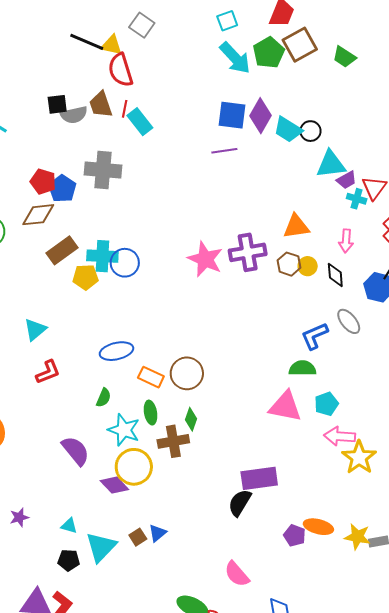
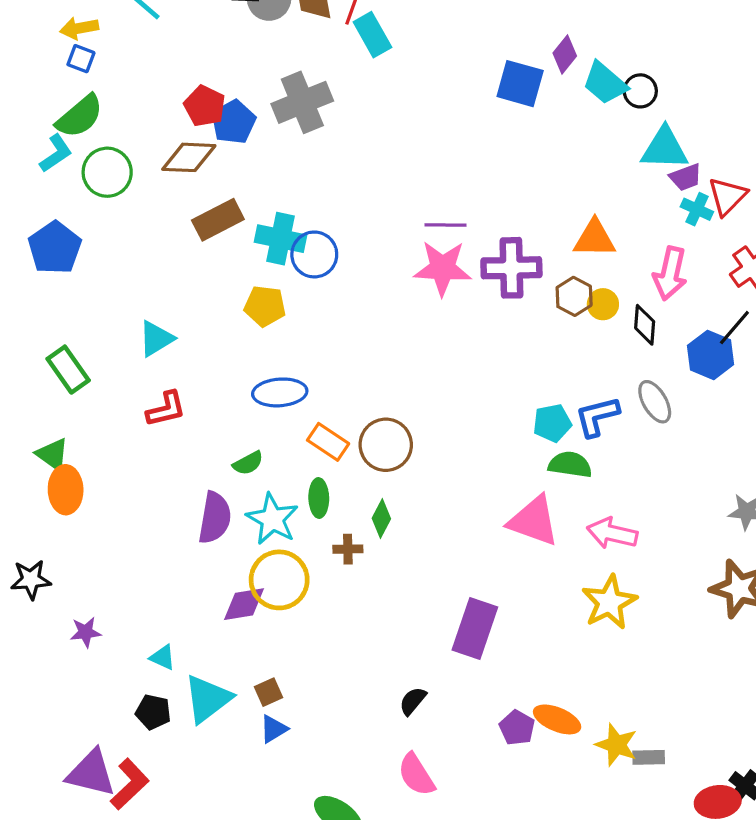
blue square: (232, 115) -> (520, 84), moved
purple diamond: (260, 116) -> (565, 54), size x0.7
purple line: (224, 151) -> (446, 225), moved
gray cross: (103, 170) -> (302, 102), turned -36
pink arrow: (346, 241) -> (670, 273), size x1.4
pink star: (205, 259) -> (443, 268), turned -30
yellow pentagon: (86, 277) -> (265, 306), moved
green semicircle: (104, 398) -> (248, 463), turned 30
cyan pentagon: (326, 404) -> (552, 423), moved
pink arrow: (340, 436) -> (612, 533), moved
brown cross: (173, 441) -> (348, 549), size x0.6
purple semicircle: (76, 451) -> (215, 518), moved, turned 40
yellow star: (359, 457) -> (609, 602), moved
purple rectangle: (259, 478) -> (475, 629), turned -72
purple diamond: (114, 485) -> (244, 604), turned -64
black semicircle: (240, 503) -> (413, 701), moved, size x0.7
blue triangle: (157, 533) -> (274, 729), moved

